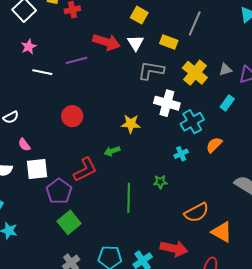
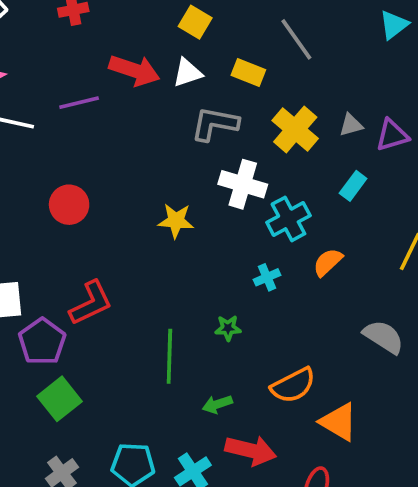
gray line: (195, 23) -> (296, 39), turned -60
white triangle: (136, 43) -> (187, 73), turned 42
green arrow: (112, 151) -> (217, 404), moved

